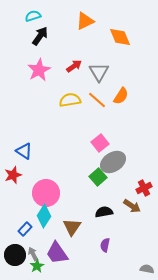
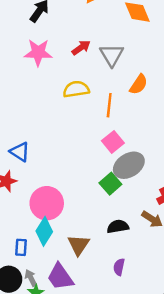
pink star: (39, 70) -> (38, 52), turned 30
orange line: (97, 100) -> (109, 105), moved, turned 54
blue rectangle: (25, 229) -> (21, 247), turned -40

